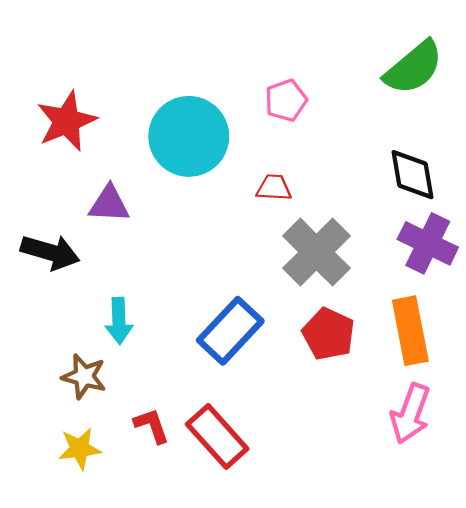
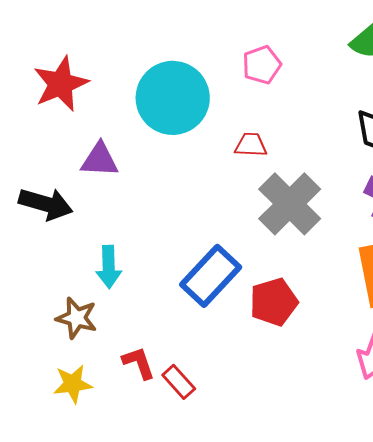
red pentagon: (328, 334) -> (274, 302), moved, turned 30
red rectangle: (217, 437) -> (179, 382), moved, size x0.6

